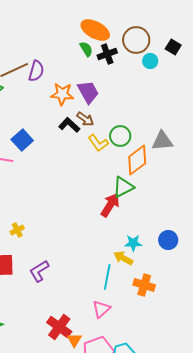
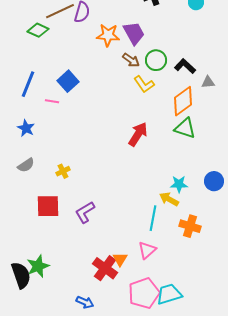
black L-shape: (69, 125) -> (185, 66), moved
green circle: (120, 136) -> (156, 60), moved
gray triangle: (162, 141) -> (208, 82), size x0.6
green triangle: (123, 187) -> (185, 128), moved, turned 45
red arrow: (110, 205) -> (138, 134), moved
orange triangle: (74, 340) -> (120, 259), moved

